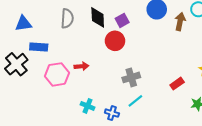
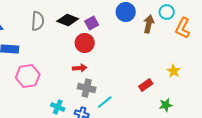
black diamond: (98, 17) -> (68, 20), turned -65
red arrow: (81, 66) -> (80, 68), moved
gray cross: (131, 77) -> (87, 88), moved, turned 30

